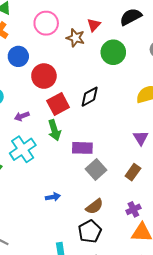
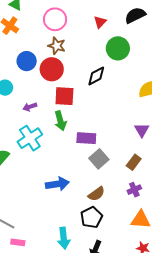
brown star: (75, 38) -> (57, 46), moved
blue circle: (18, 56) -> (27, 61), moved
black diamond: (90, 97) -> (96, 76), moved
red square: (58, 104) -> (64, 96), turned 30
blue arrow: (53, 197) -> (57, 184), size x1.6
purple cross: (133, 209) -> (134, 190), moved

